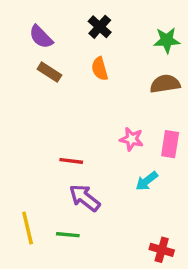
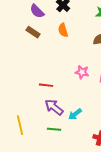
purple semicircle: (41, 37) -> (37, 11), moved
cyan arrow: (147, 181) -> (75, 114), moved
green line: (68, 235) -> (54, 129), moved

